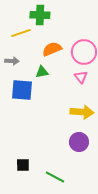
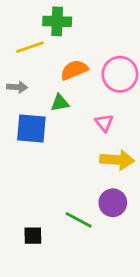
pink triangle: (81, 77) -> (104, 123), moved
green line: (55, 177) -> (79, 220), moved

